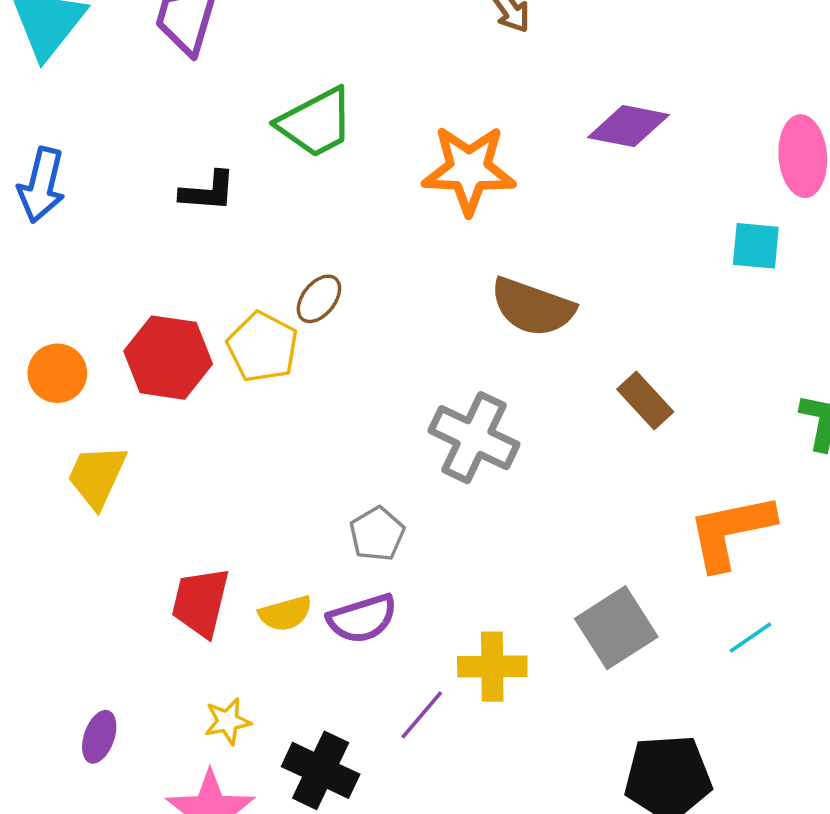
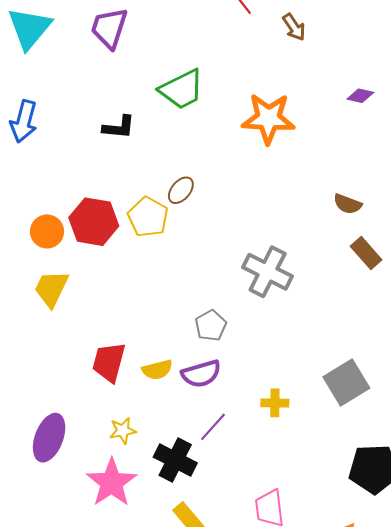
purple diamond: (629, 126) -> (360, 96), size x0.6
brown semicircle: (533, 307) -> (348, 204), moved, size x0.6
orange circle: (57, 373) -> (47, 231), moved
yellow cross: (492, 667) -> (275, 403), size x0.7
purple line: (422, 715) -> (213, 427), moved
purple ellipse: (99, 737) -> (49, 438), size x1.6

